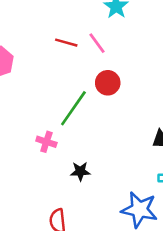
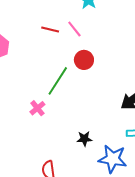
pink cross: (46, 142) -> (37, 108), turned 35
black star: (80, 171) -> (84, 139), moved

